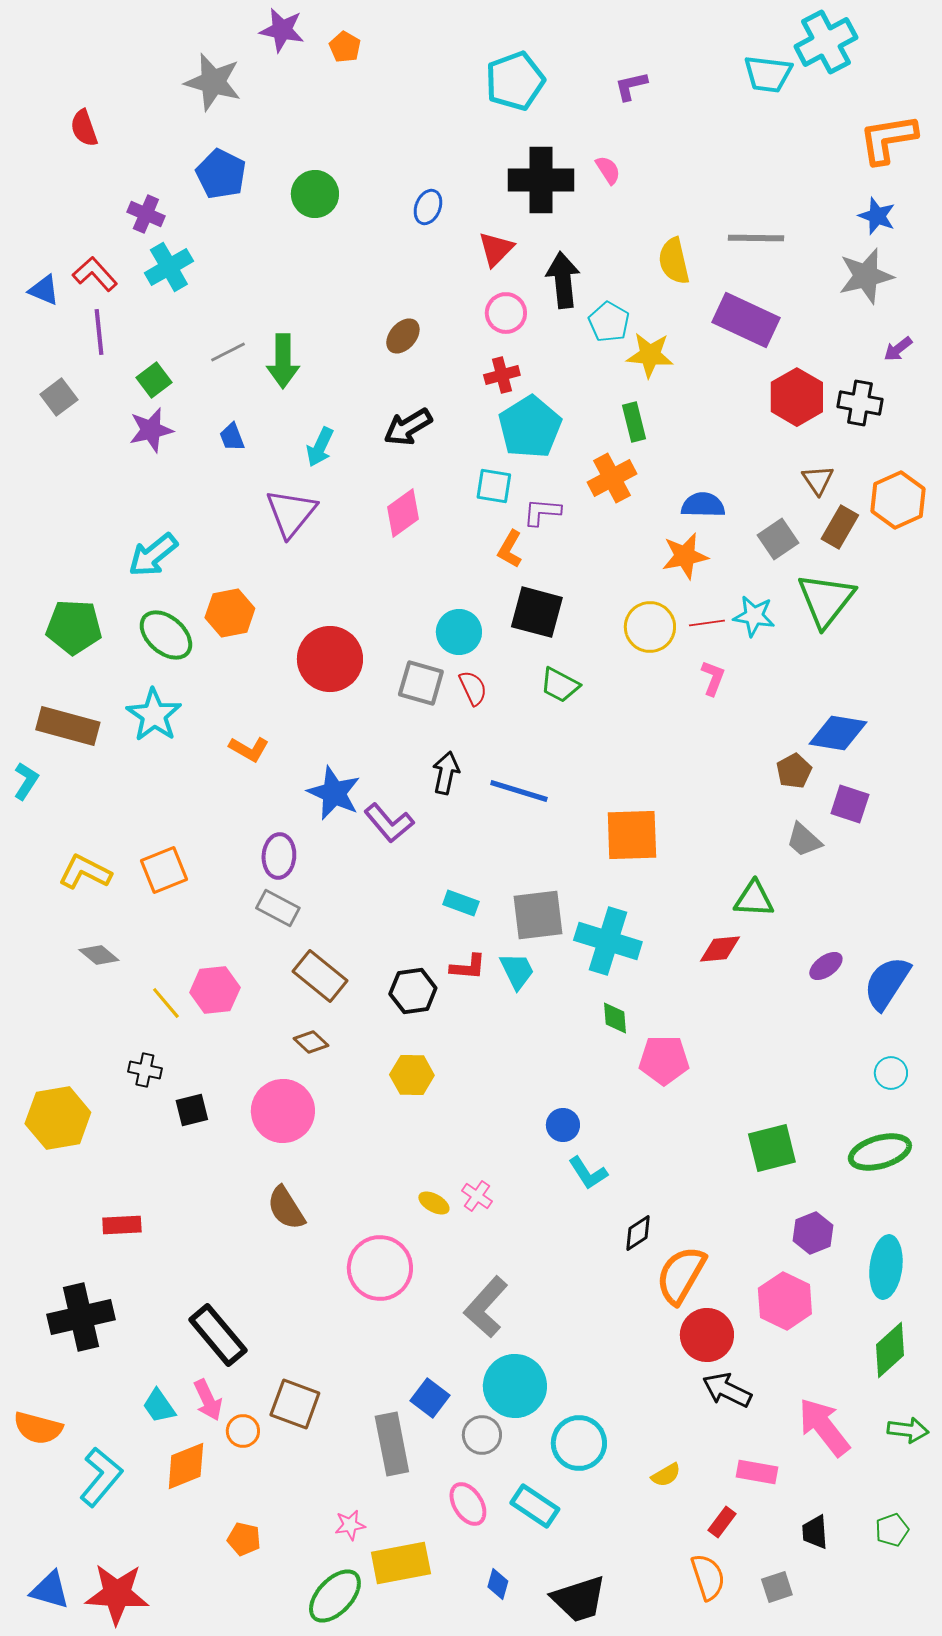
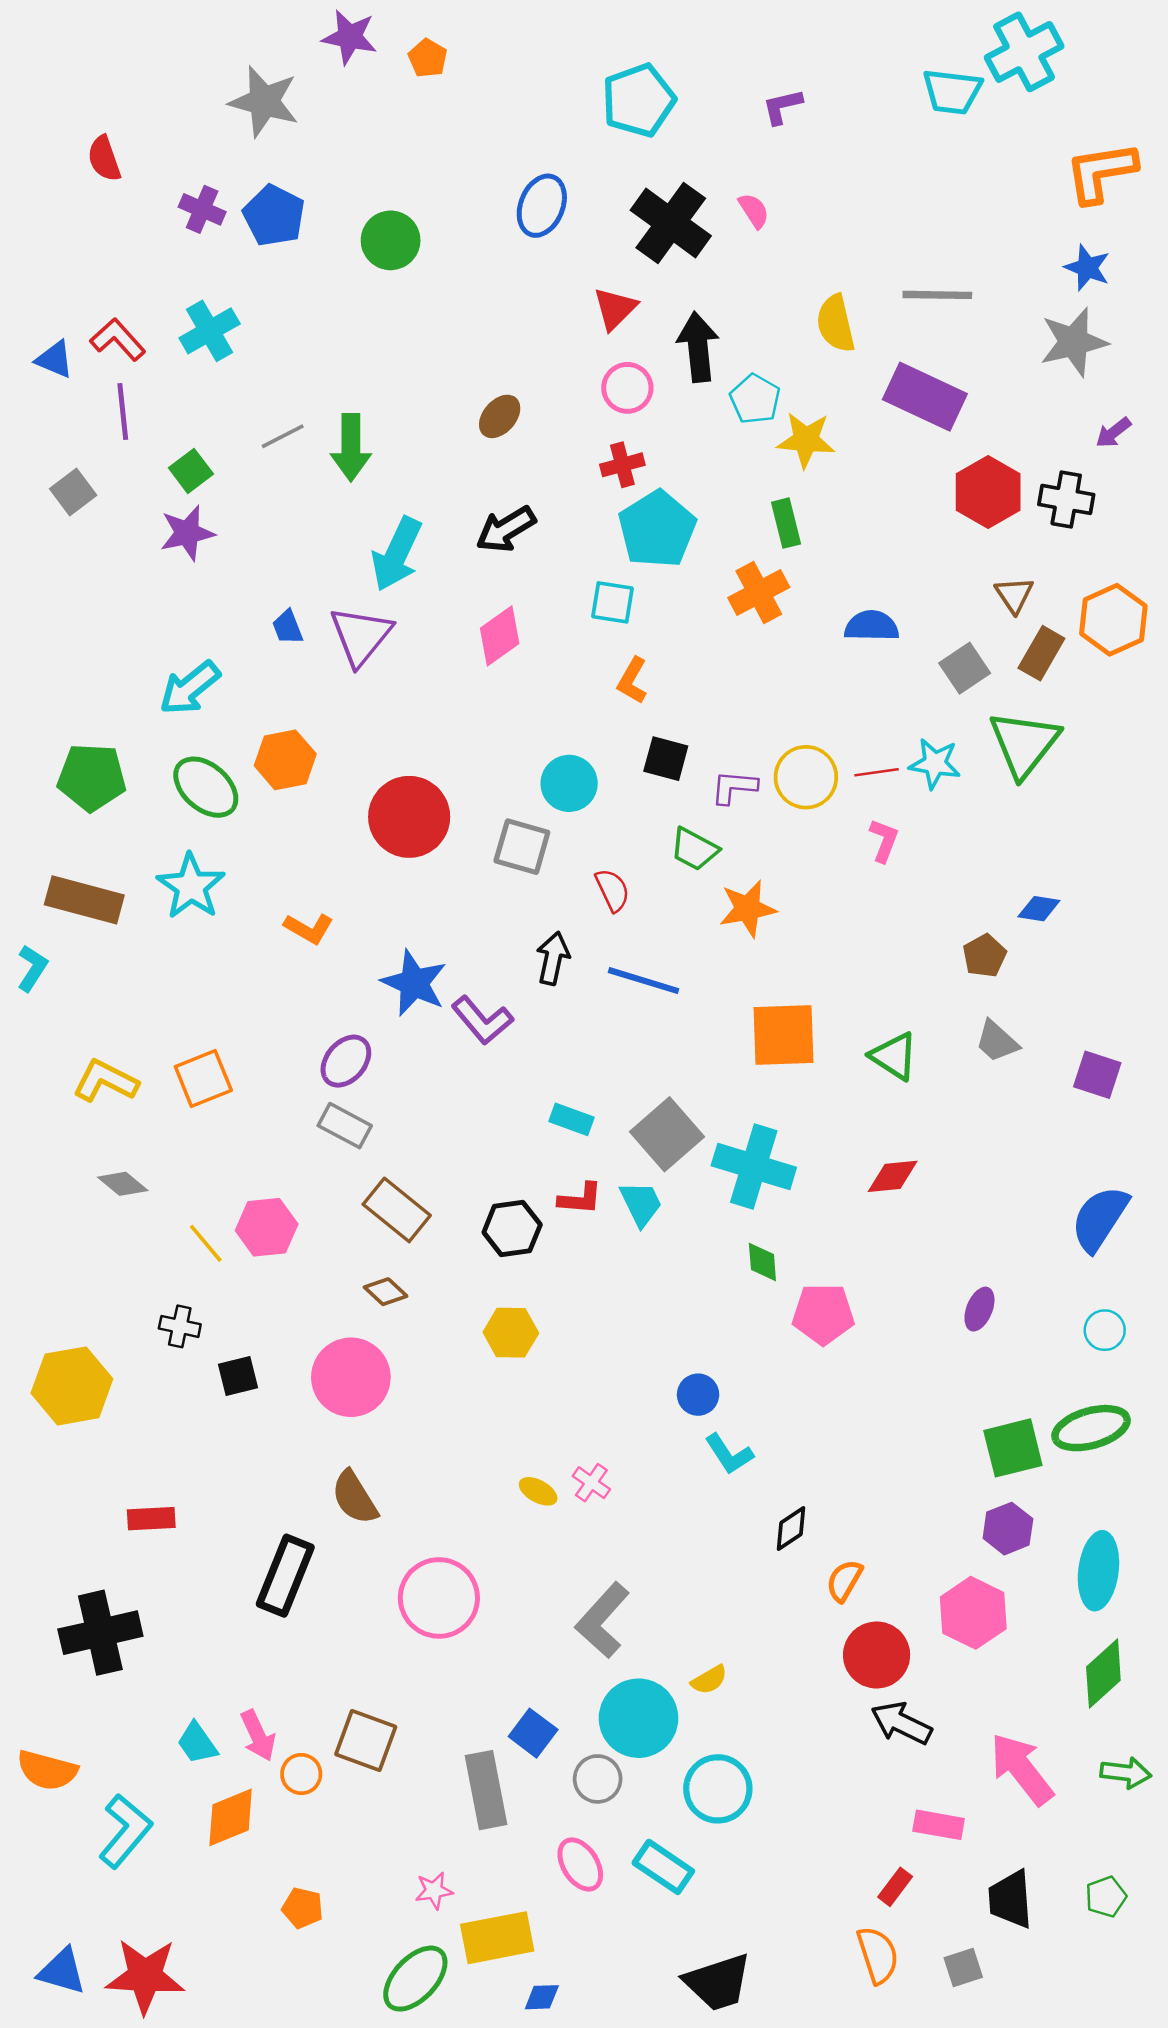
black cross: (541, 180) -> (671, 223), turned 36
blue ellipse: (428, 207) -> (542, 206), moved, size x1.4
purple cross: (146, 214) -> (202, 209), moved
blue trapezoid: (232, 437) -> (288, 627), moved
cyan arrow: (320, 447) -> (397, 554), size x1.5
purple L-shape: (542, 512) -> (734, 787), moved
orange star: (685, 556) -> (748, 909), moved
black square: (537, 612) -> (666, 759), size x0.7
red semicircle: (473, 688) -> (612, 890), moved
blue diamond: (838, 733) -> (1039, 909), size x0.6
purple square: (850, 804) -> (1097, 1075), moved
purple ellipse: (279, 856) -> (346, 1061), turned 36
green triangle: (754, 899) -> (894, 1056), moved, turned 30
gray square: (538, 915) -> (667, 1134), turned -34
purple ellipse: (826, 966) -> (979, 1309), moved, turned -32
green square: (772, 1148) -> (1013, 1448), moved
pink circle: (380, 1268) -> (439, 1598), moved
orange semicircle: (681, 1275) -> (844, 1581), size x0.6
black rectangle: (218, 1335) -> (285, 1576), moved, turned 62
yellow semicircle: (666, 1475) -> (709, 1680), moved
black trapezoid: (815, 1532) -> (1010, 1899), size x1.4
blue diamond: (498, 1584) -> (542, 1997), moved, turned 72

